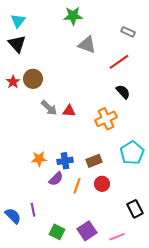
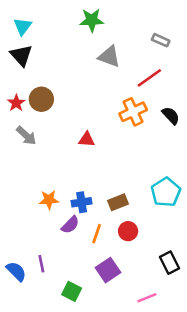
black semicircle: (123, 92) -> (171, 116), moved
gray arrow: (49, 108) -> (26, 136), moved
orange cross: (106, 119) -> (133, 112), moved
purple square: (87, 231) -> (108, 270), moved

